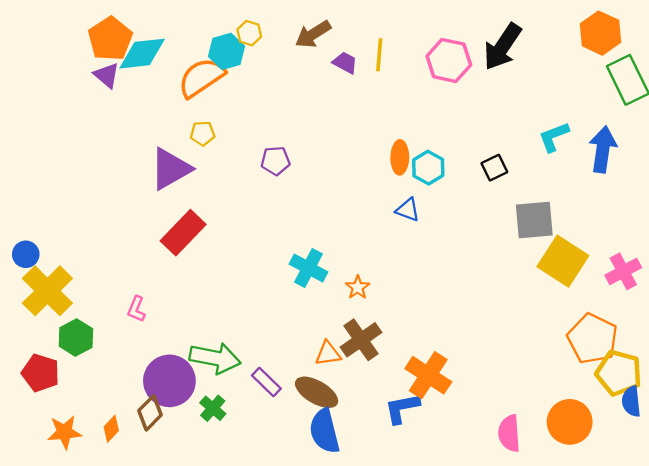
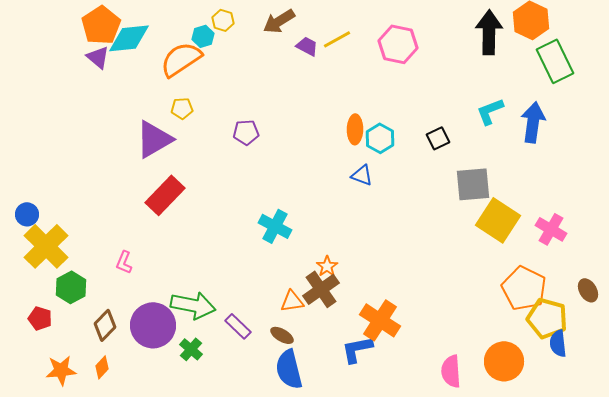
black arrow: (502, 47) -> (489, 32), moved, turned 147
cyan hexagon: (226, 51) -> (203, 36), size x0.7
yellow line: (379, 55) -> (337, 39), turned 56
pink cross: (623, 271) -> (551, 229), turned -32
orange star: (358, 287) -> (327, 266), moved
red pentagon: (41, 373) -> (40, 318), size x0.7
brown ellipse: (317, 392) -> (282, 335), size x0.6
brown diamond: (150, 413) -> (105, 325), moved

